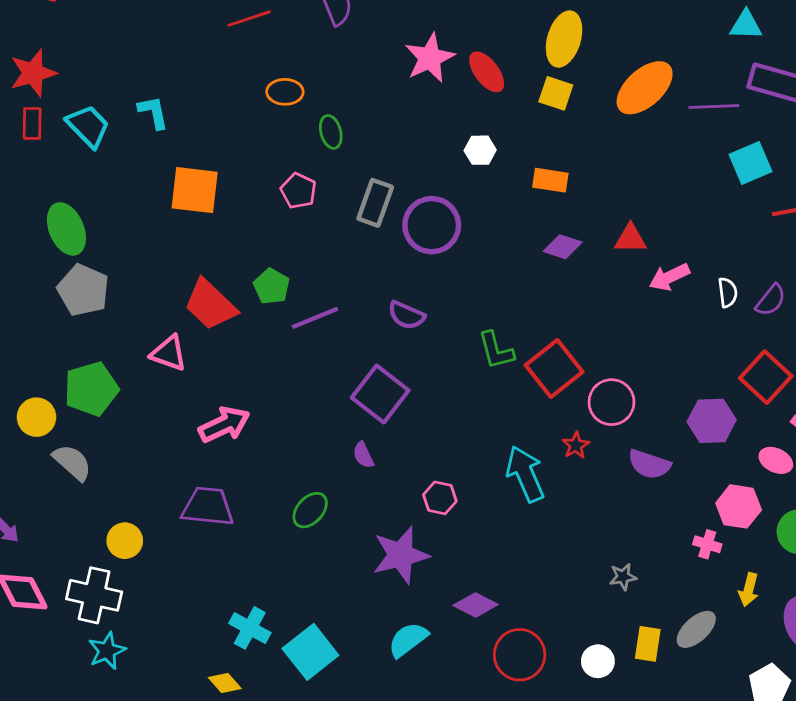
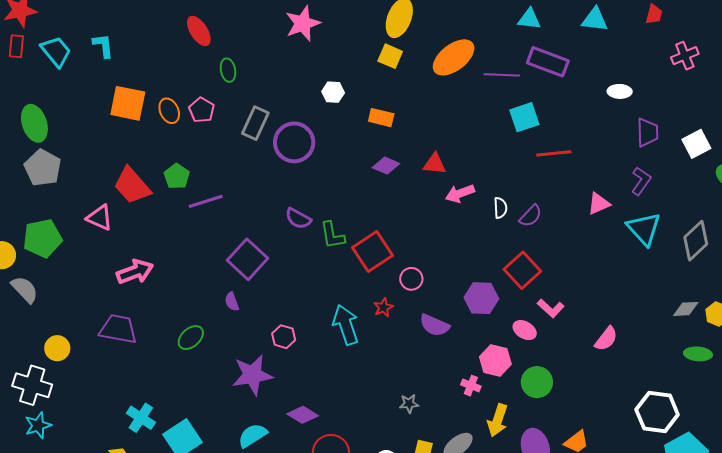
red ellipse: (487, 72) -> (199, 31), moved
orange ellipse: (285, 92) -> (169, 111), moved, turned 60
purple semicircle: (406, 315) -> (298, 219), moved
pink circle: (611, 402) -> (411, 279), size x0.7
yellow arrow: (749, 590) -> (498, 420), size x1.4

